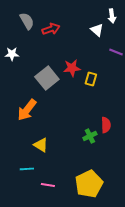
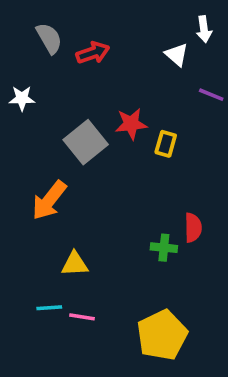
green cross: (90, 136) -> (164, 248), turned 32
yellow triangle: (41, 145) -> (75, 264), turned -35
pink line: (48, 185) -> (82, 317), moved

